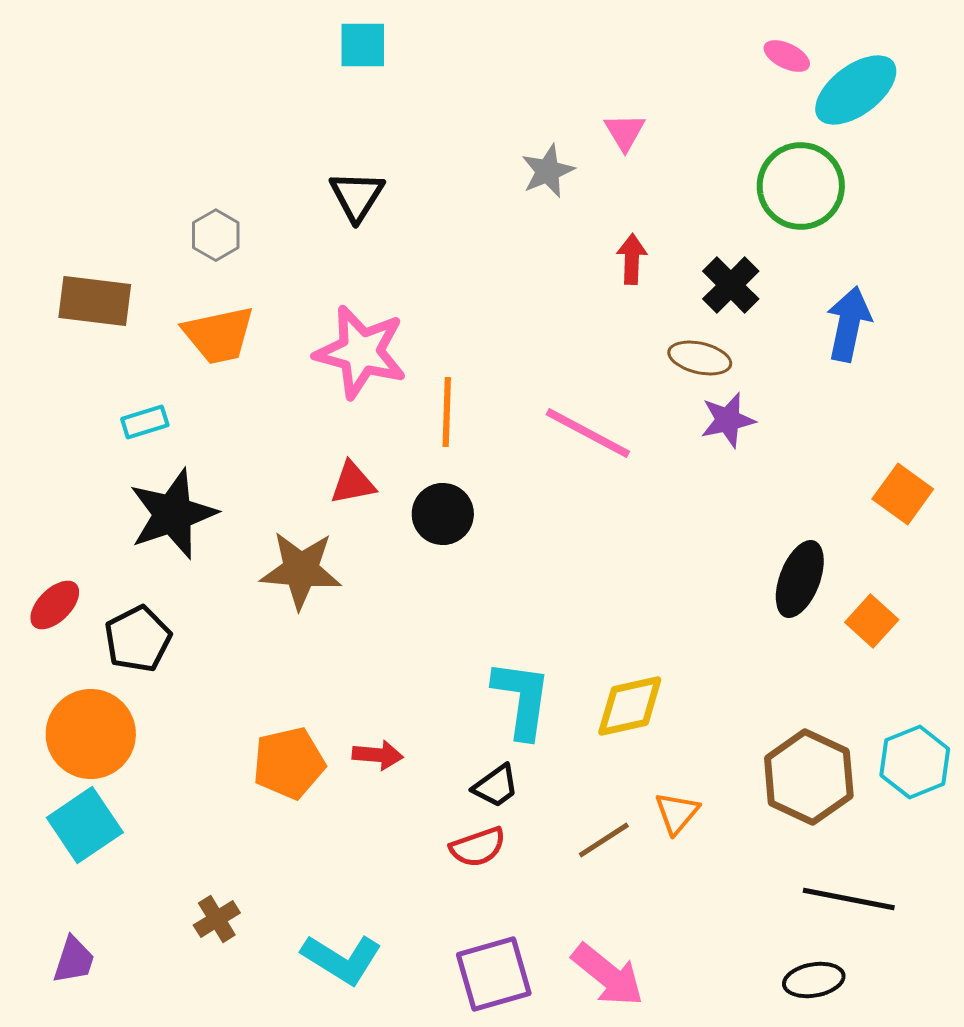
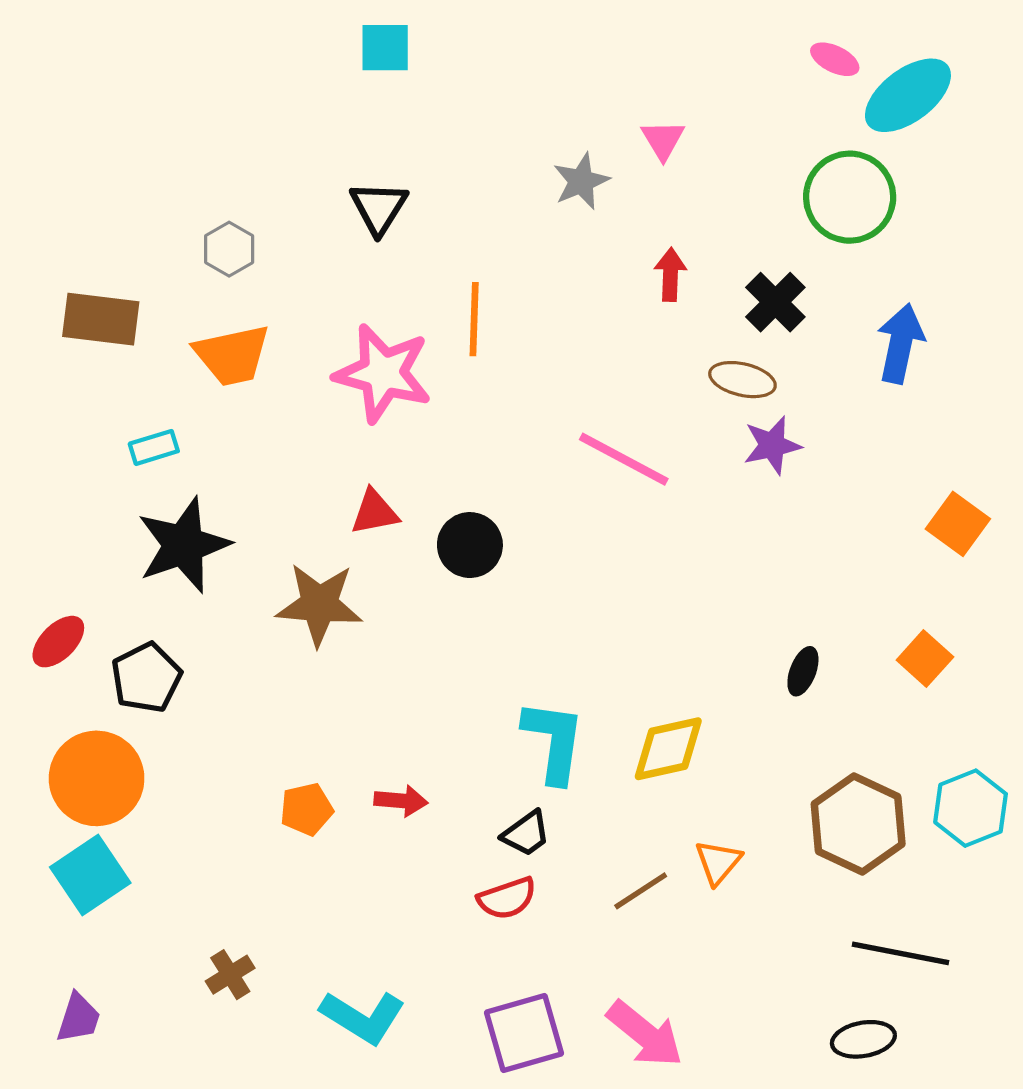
orange line: (447, 412) -> (474, 319), moved
black ellipse: (800, 579) -> (803, 671), moved, size x0.6
orange pentagon: (289, 763) -> (307, 809), size x0.7

